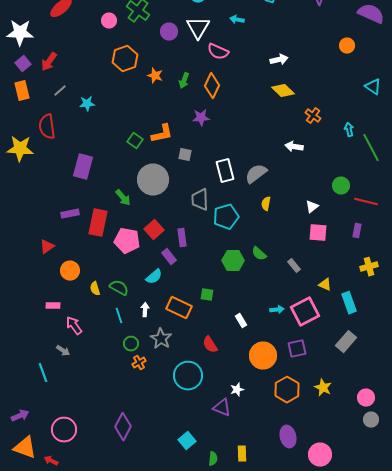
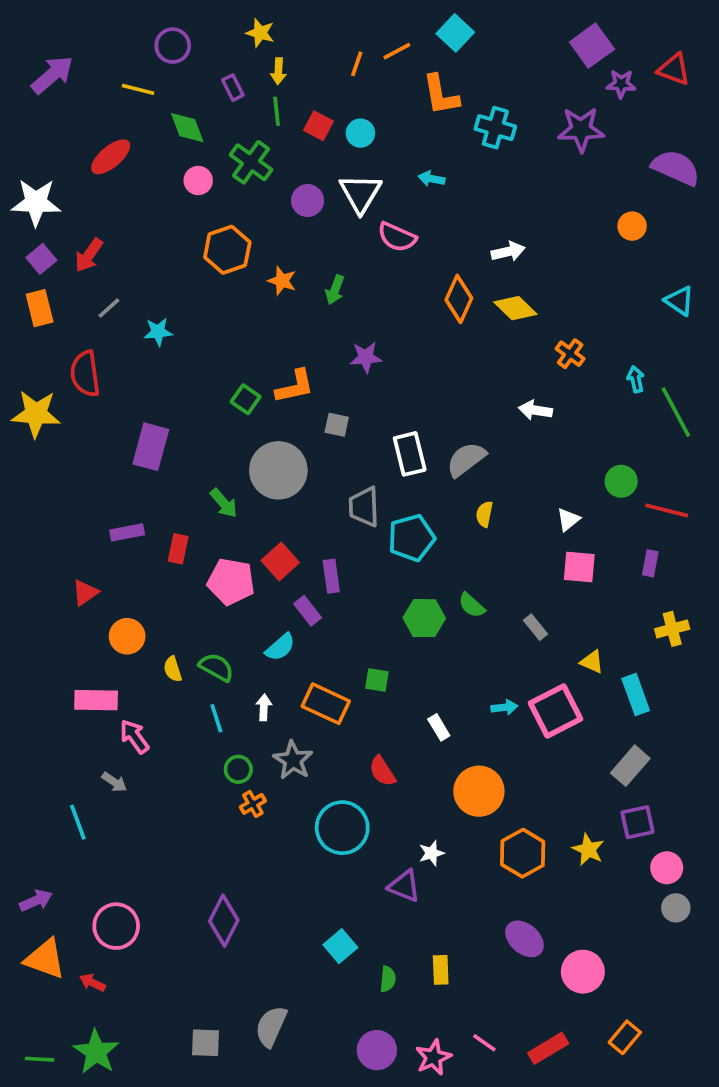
orange diamond: (212, 86) -> (459, 299), moved
red rectangle: (98, 223) -> (178, 549), size x0.6
pink rectangle: (53, 306) -> (96, 700), size x1.6
purple square: (297, 349) -> (638, 822), moved
purple ellipse: (288, 437) -> (524, 939), turned -35

